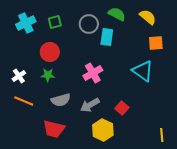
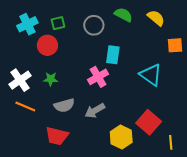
cyan rectangle: (107, 37) -> (113, 55), moved
orange square: (156, 43) -> (175, 45), moved
red circle: (50, 52) -> (47, 45), moved
white cross: (19, 76) -> (20, 80), size x1.5
red square: (122, 108) -> (149, 122), moved, size x1.6
yellow hexagon: (103, 130) -> (121, 137), moved

